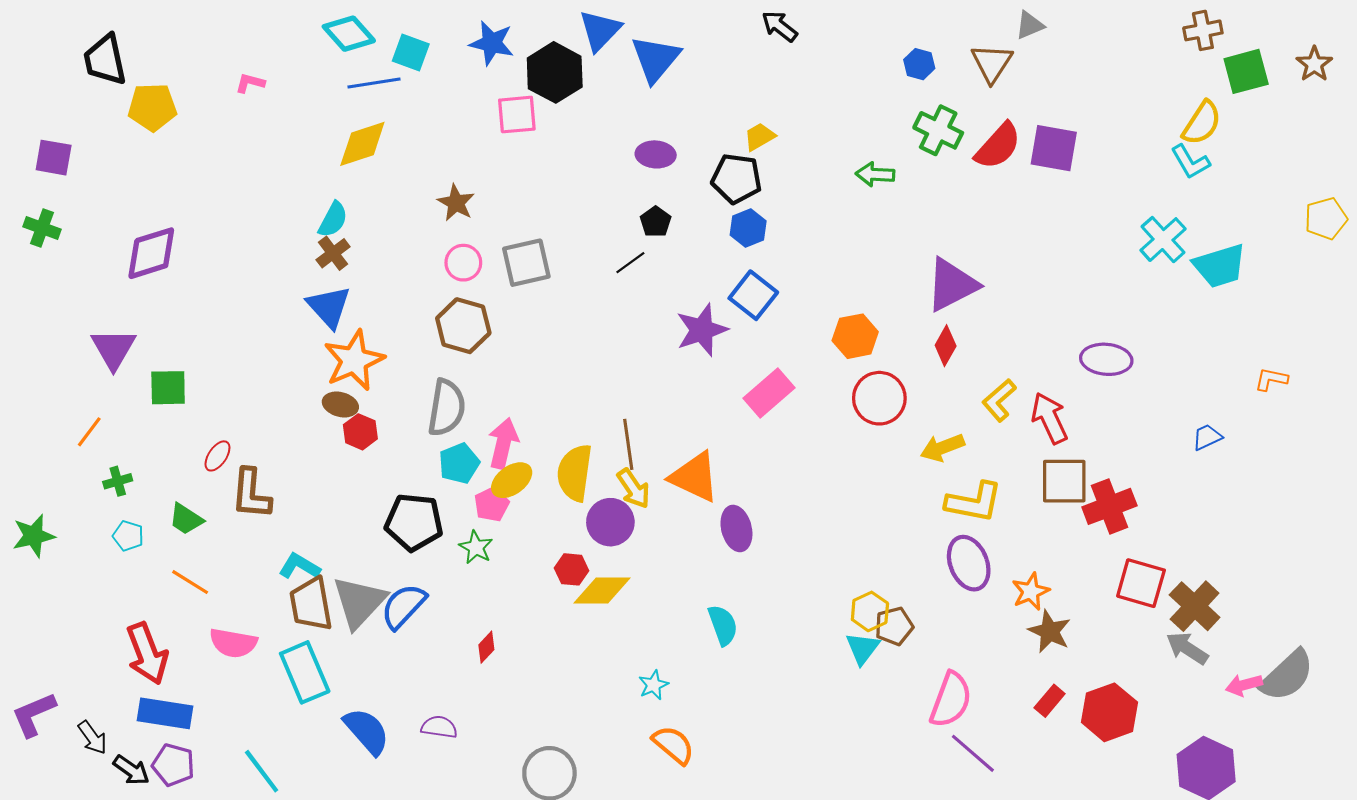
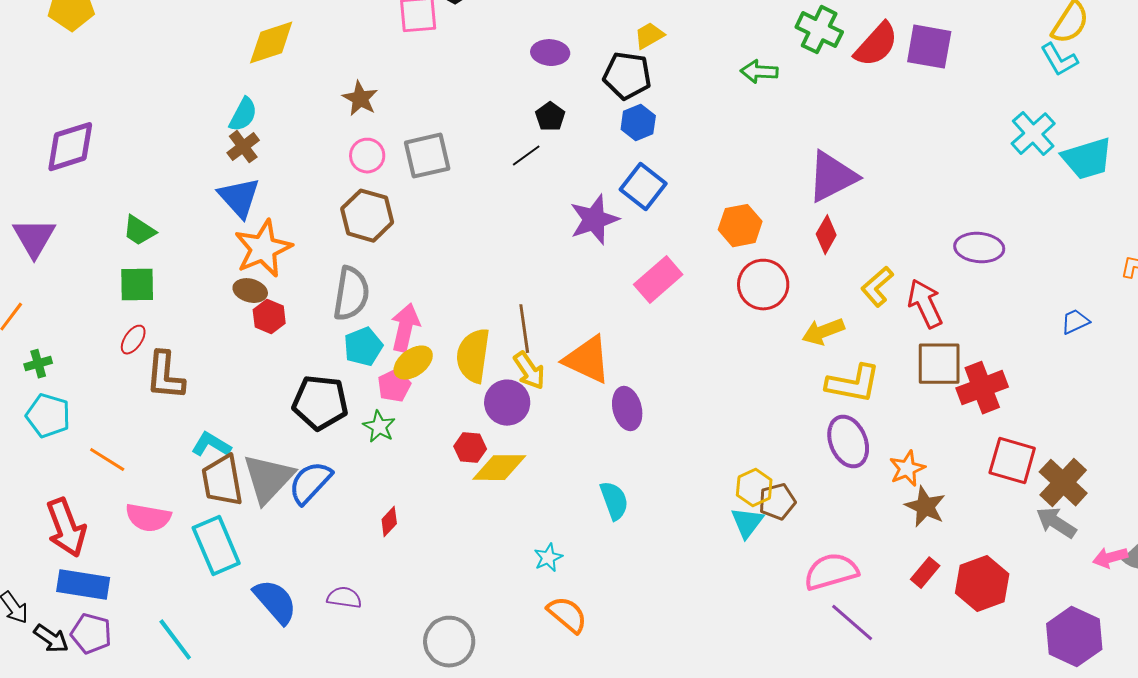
green square: (168, 388) -> (137, 285), moved
green trapezoid: (186, 519) -> (139, 231), moved
cyan pentagon: (128, 536) -> (48, 416), size x1.5
pink semicircle: (951, 700) -> (831, 572), turned -126

